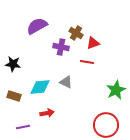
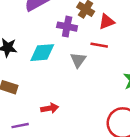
gray triangle: (66, 82) -> (78, 60), moved, turned 40
cyan diamond: (40, 87) -> (42, 53), moved

